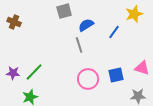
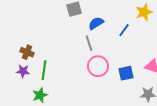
brown cross: (14, 22) -> (27, 52), moved
green line: (34, 72) -> (44, 70), turned -36
pink circle: (88, 79) -> (98, 66), moved

